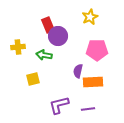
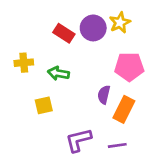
red rectangle: (48, 25) -> (64, 33), turned -35
purple circle: (58, 36) -> (93, 28), moved
orange rectangle: (93, 82) -> (124, 109), turned -60

